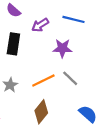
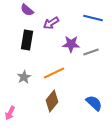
blue line: (73, 19) -> (93, 18), moved
gray line: (70, 78) -> (91, 52), moved, turned -63

